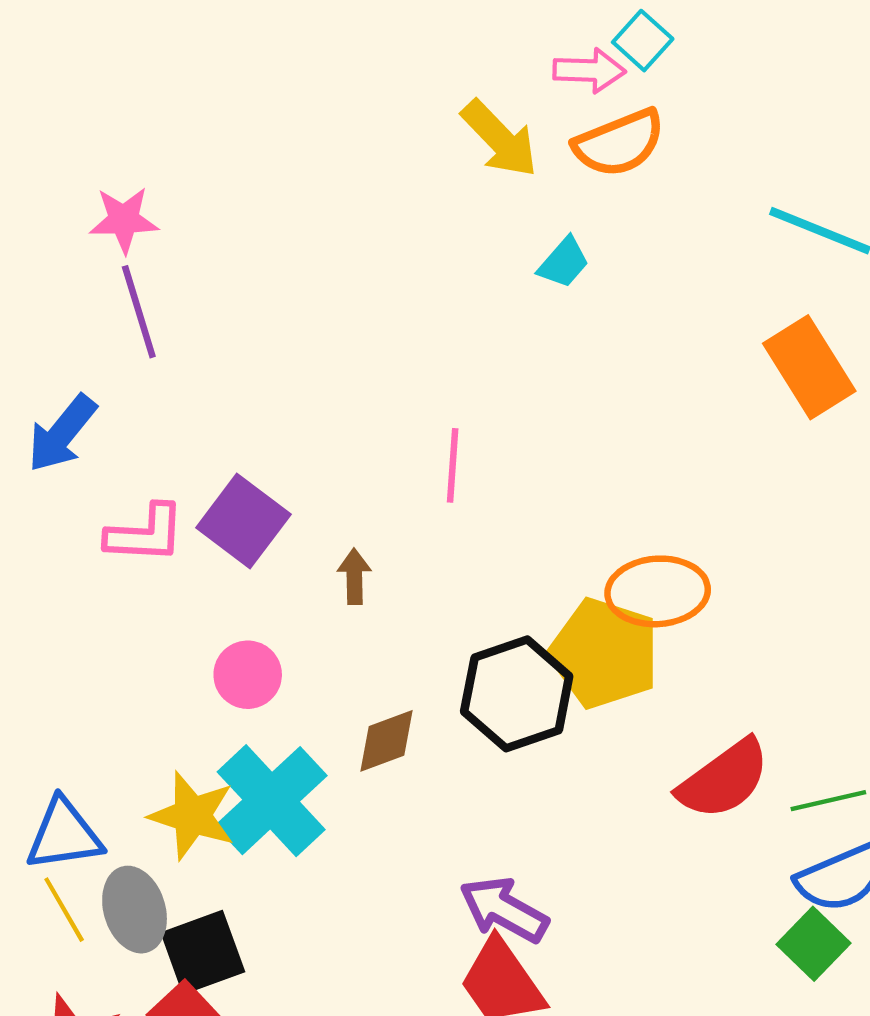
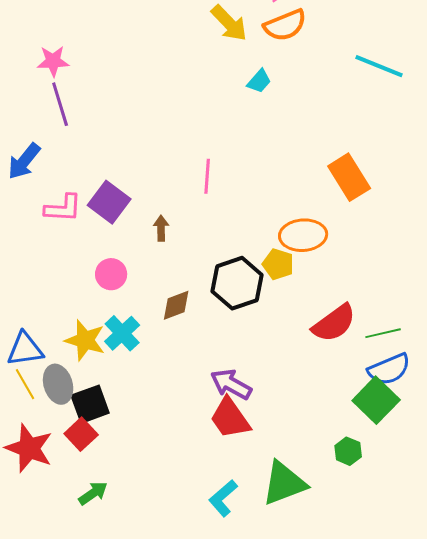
orange rectangle: (809, 367) -> (349, 177), moved
yellow pentagon: (604, 653) -> (278, 264), size x0.6
cyan cross: (271, 801) -> (122, 333), size x0.7
green square: (813, 944) -> (376, 400), size x1.4

